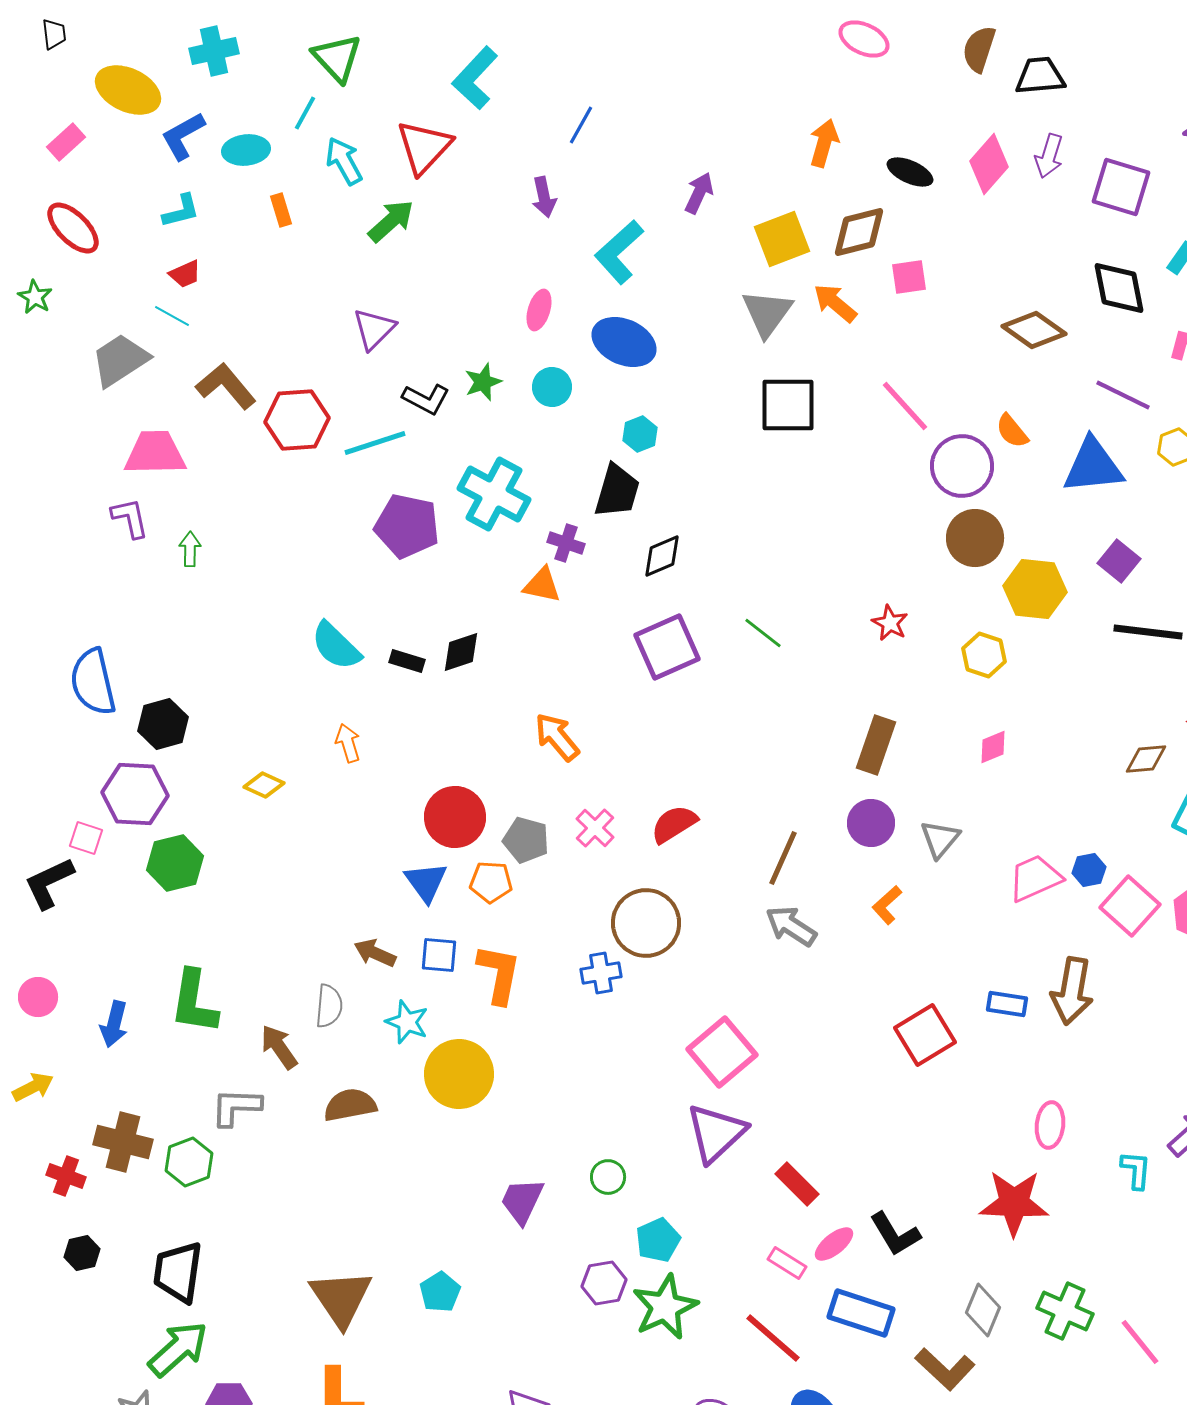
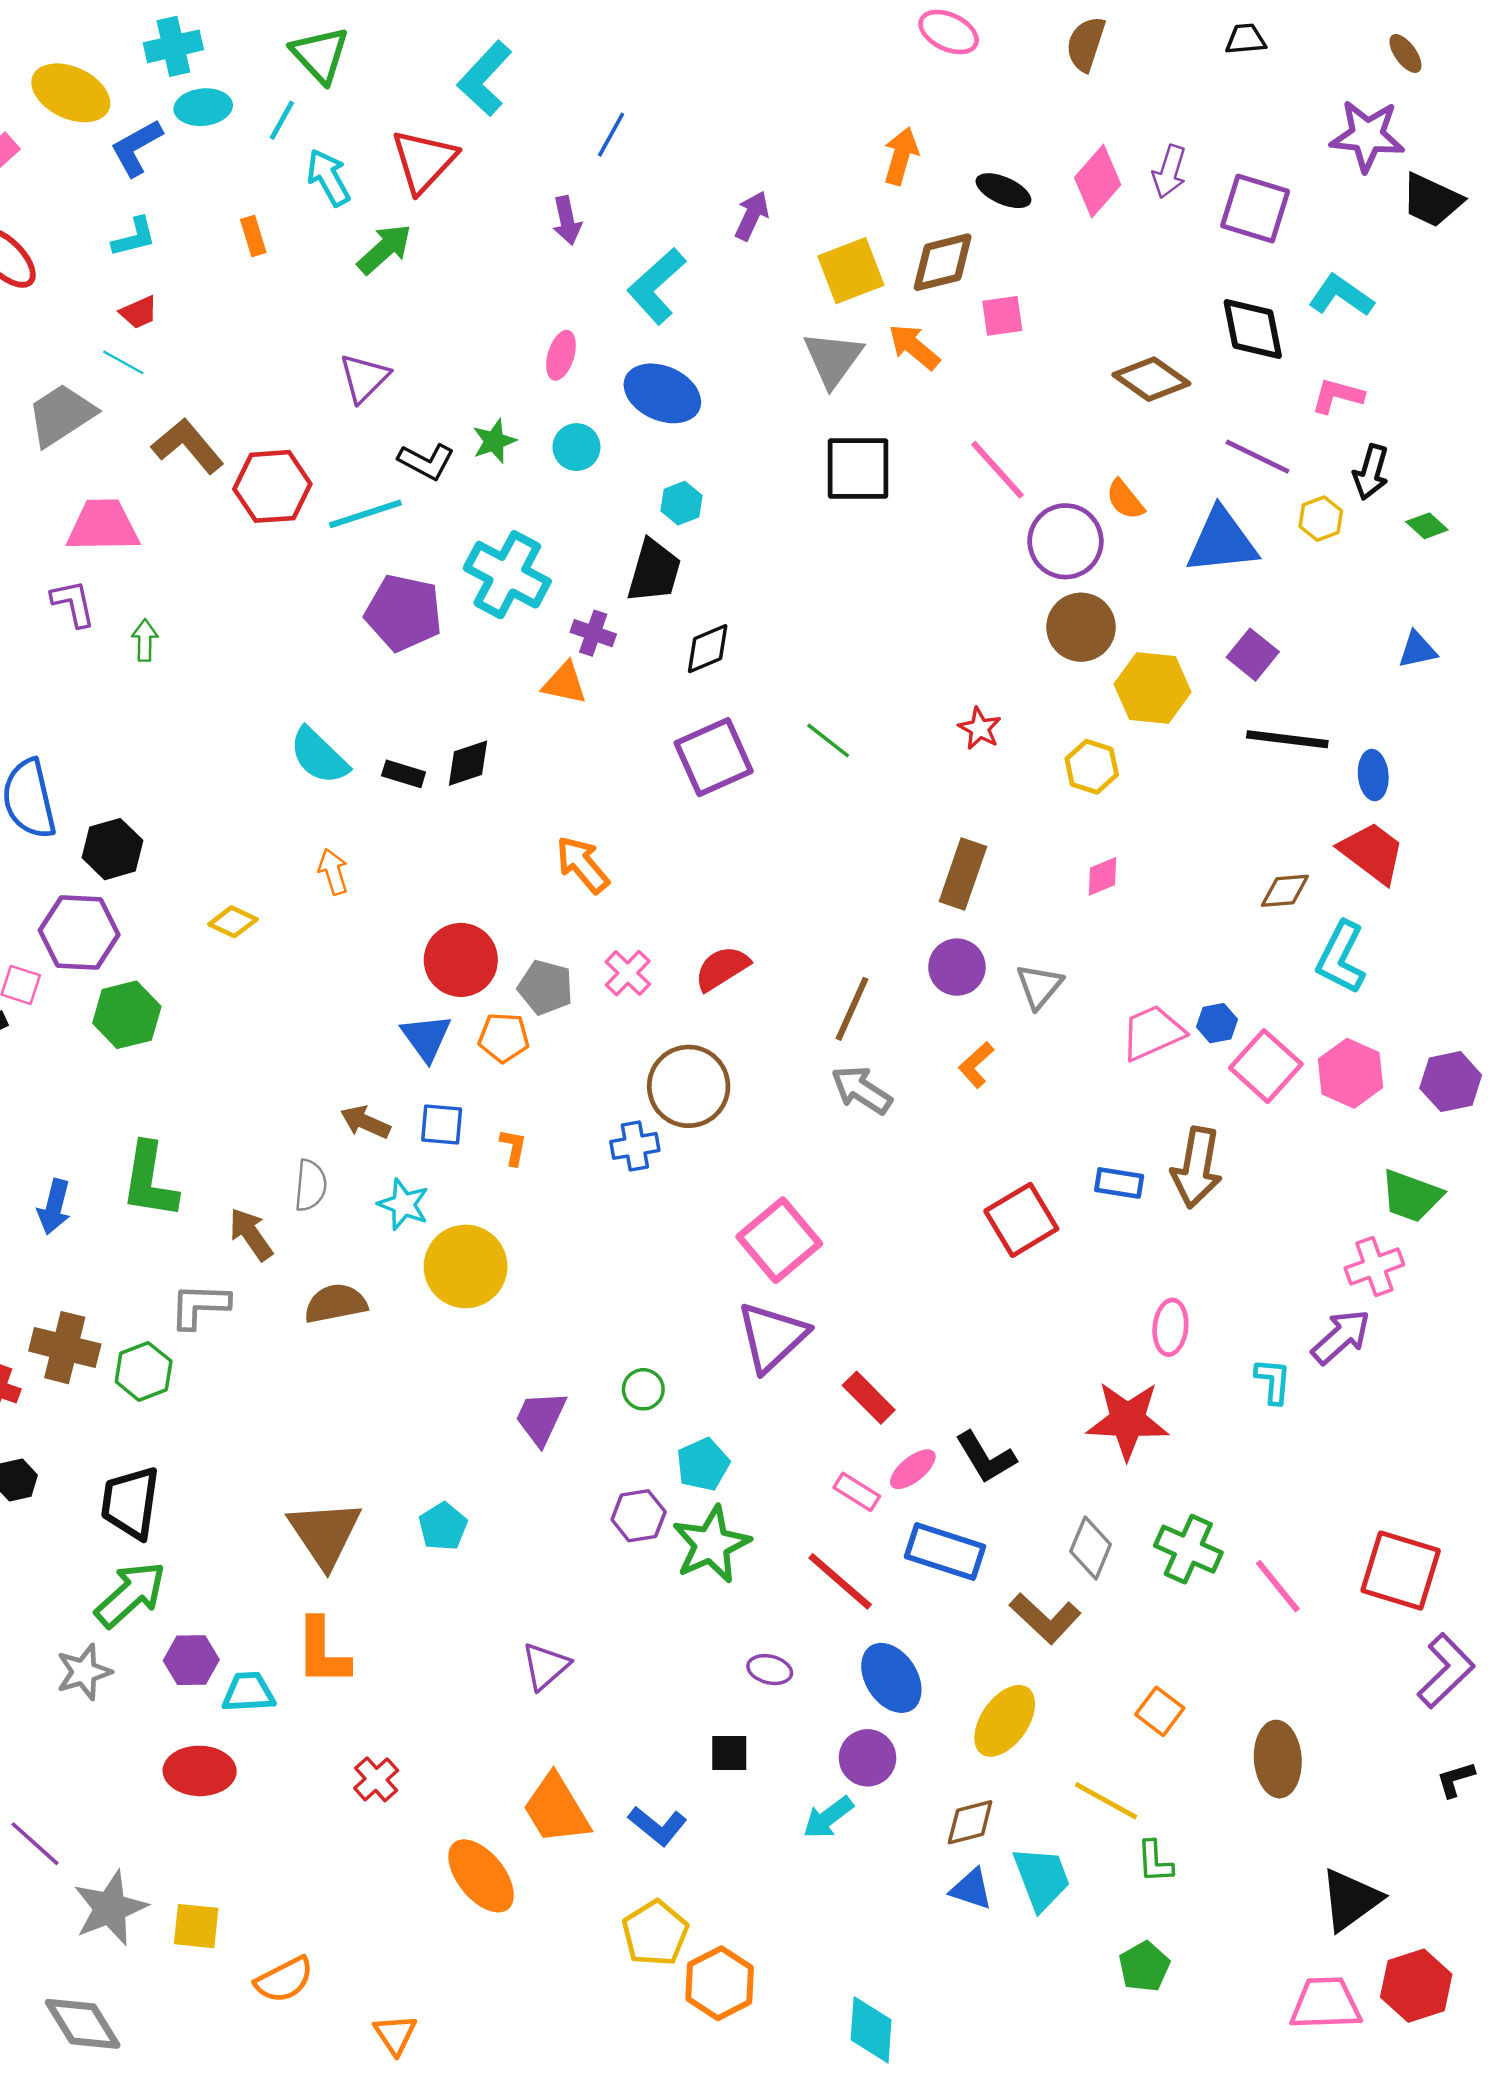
black trapezoid: (1040, 76) -> (1246, 39), moved, size x0.7
cyan ellipse: (246, 150) -> (203, 107), moved
orange L-shape: (499, 974) -> (513, 1147), size x0.5

